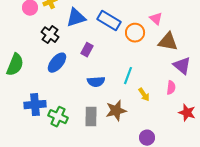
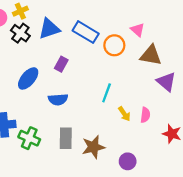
black cross: (50, 35) -> (20, 33), moved
blue semicircle: (96, 82) -> (58, 99), moved
pink semicircle: (171, 88) -> (145, 115), moved
brown star: (116, 111) -> (93, 147), moved

